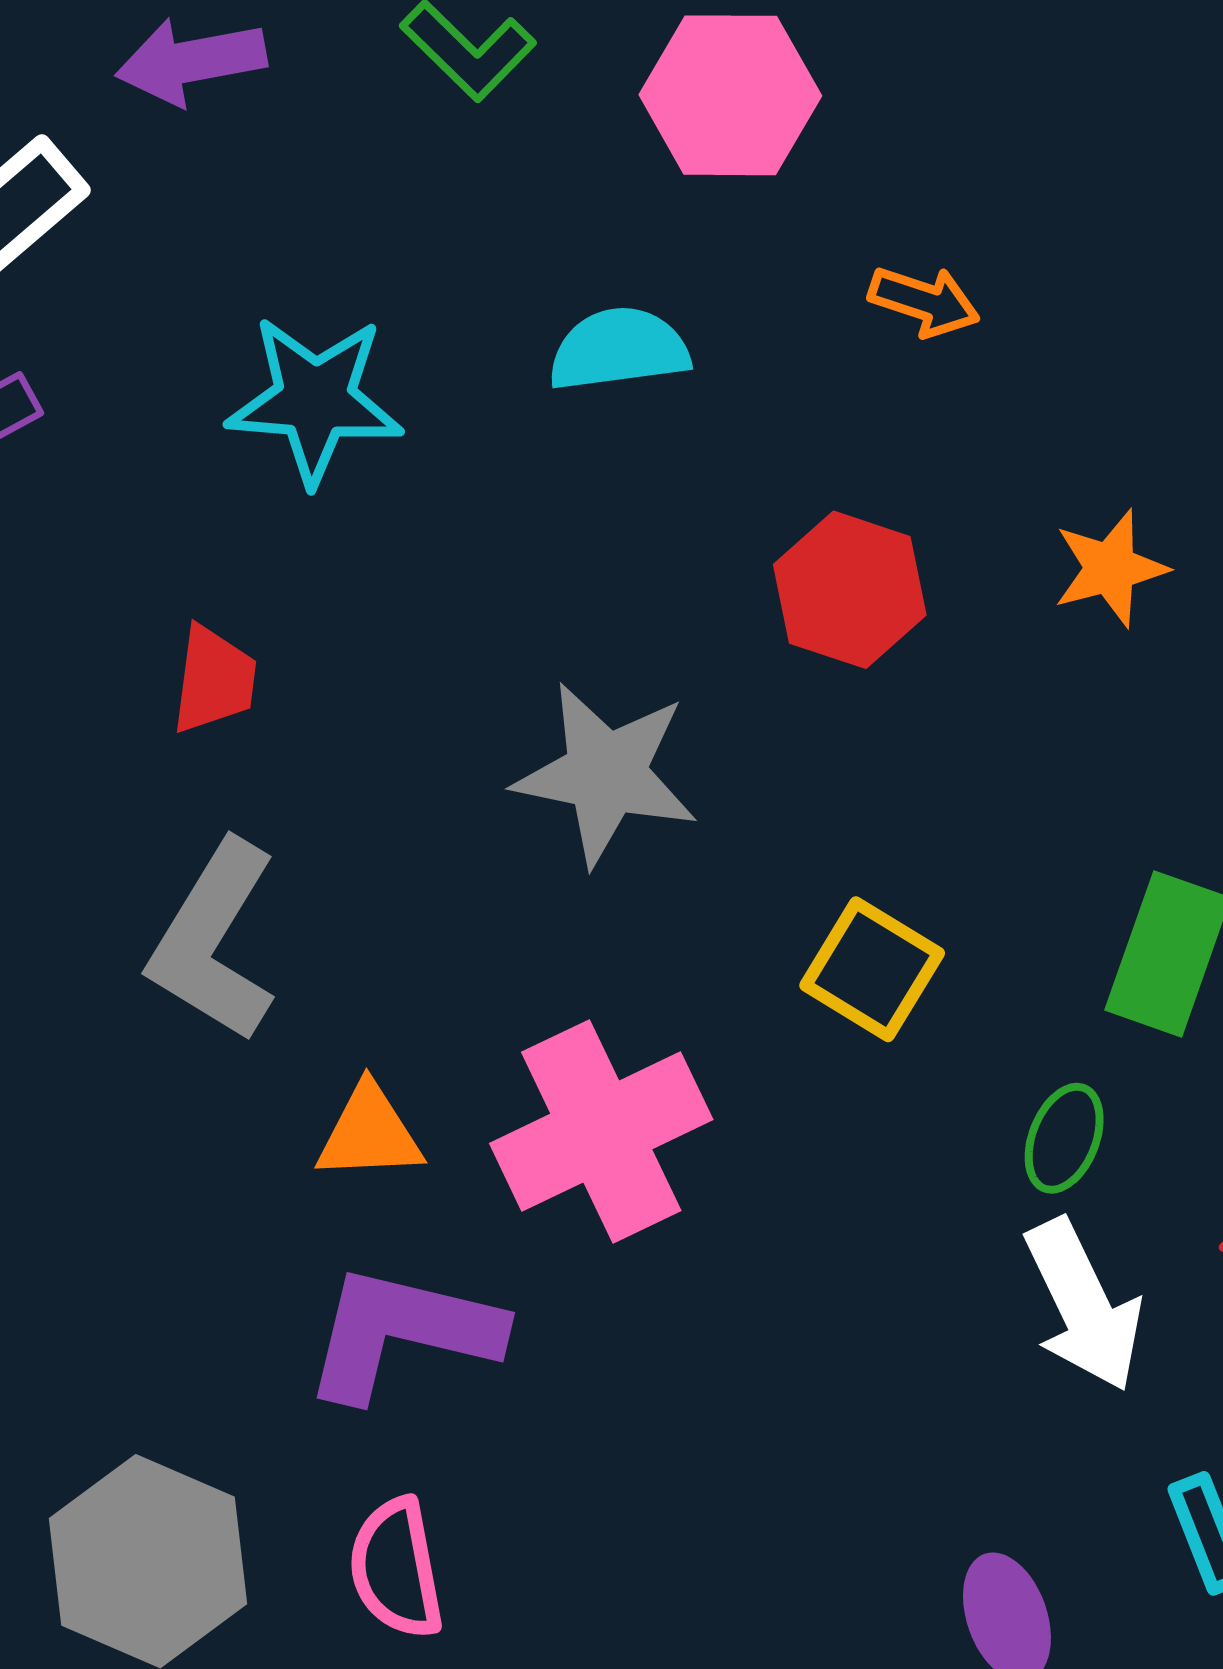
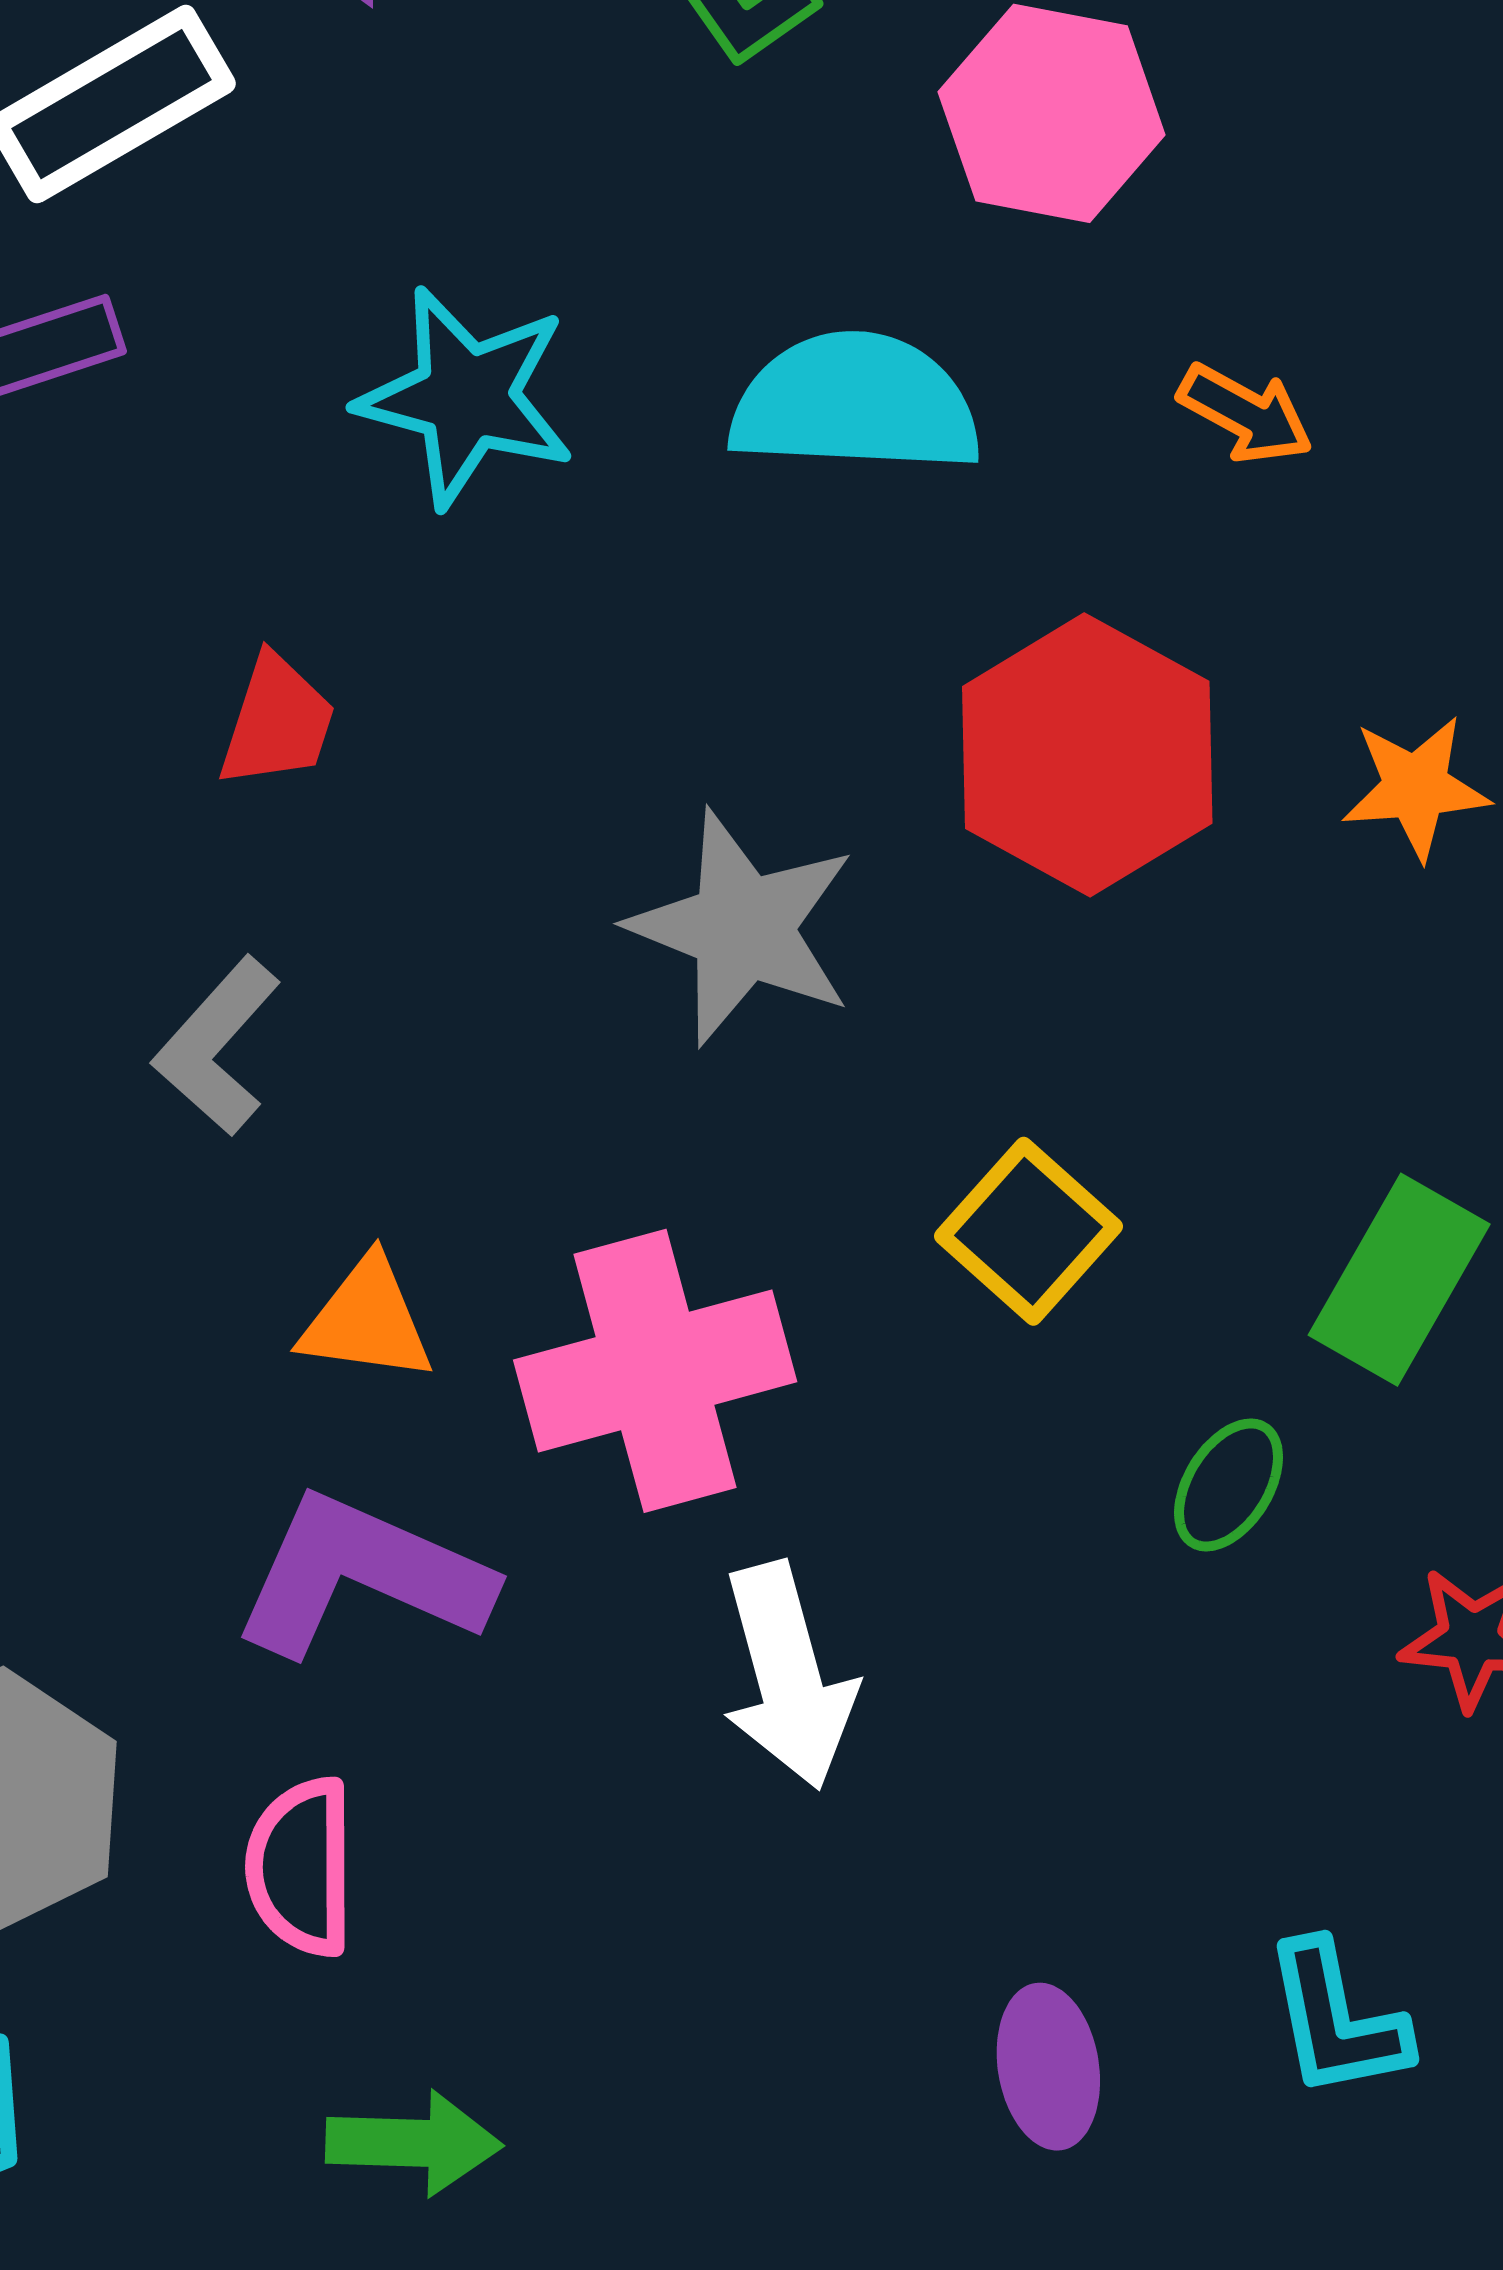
cyan semicircle: (619, 349) -> (855, 403), size x1.4
red hexagon: (850, 590) -> (1087, 755), size x1.4
gray L-shape: (214, 941) -> (217, 1046), size x0.7
white arrow: (1083, 1305) -> (788, 1676), moved

